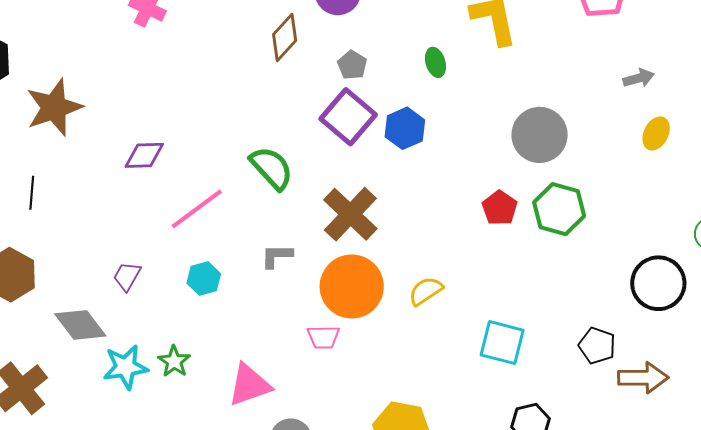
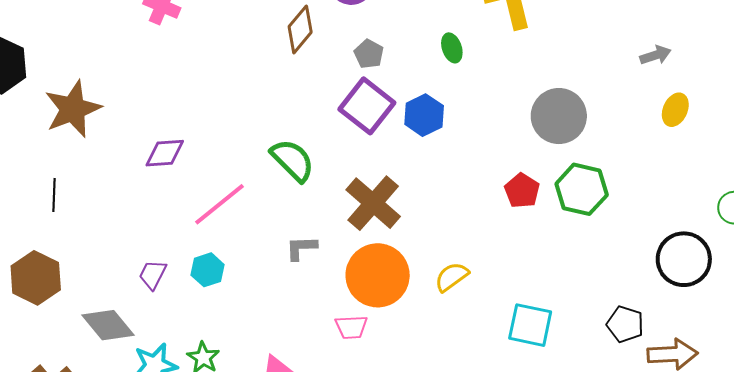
cyan hexagon: (204, 278) -> (208, 270), moved

